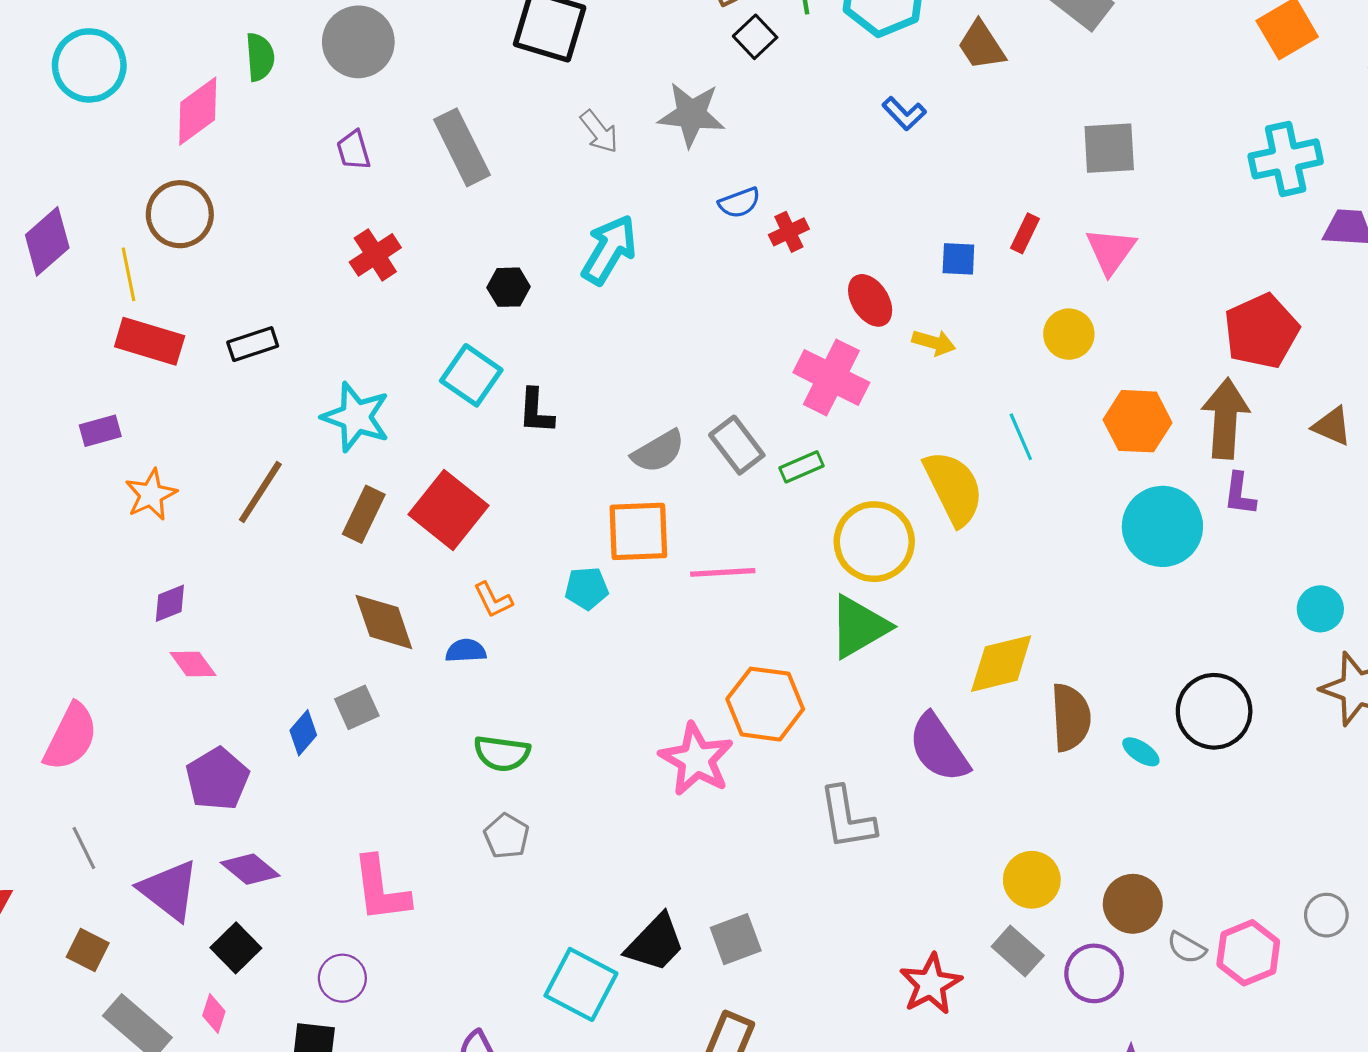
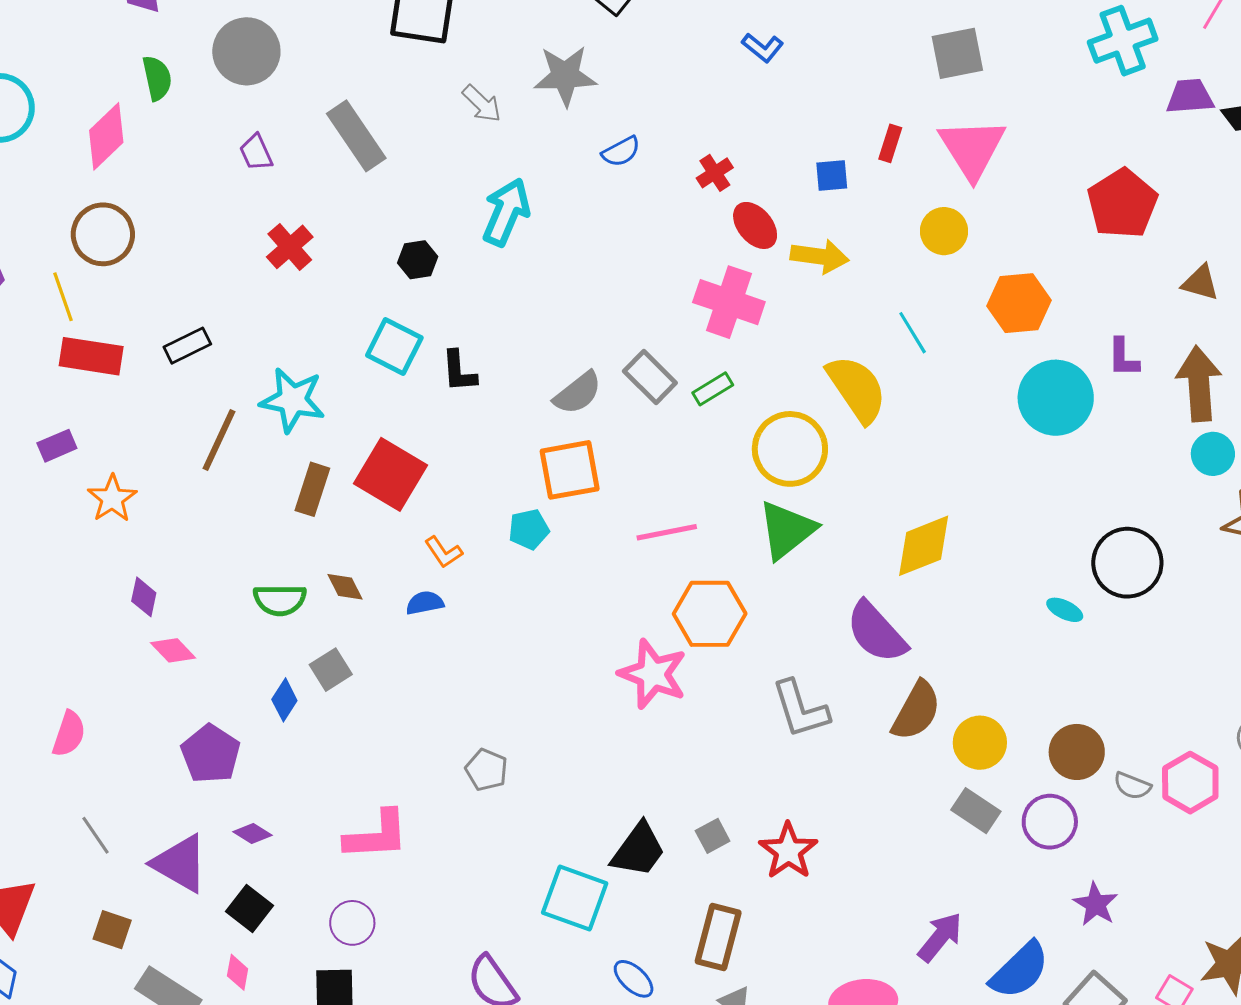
red cross: (789, 232) -> (715, 173), moved
pink triangle: (1111, 251) -> (972, 148), size x1.4
yellow arrow: (934, 343) -> (820, 256), size x1.4
brown arrow: (1225, 418) -> (1199, 384), moved
brown line: (260, 492) -> (219, 440), moved
pink line: (723, 572) -> (667, 532), moved
purple diamond: (170, 603) -> (144, 597), turned -48
brown diamond: (384, 622) -> (345, 587), size x0.6
brown semicircle: (1071, 717) -> (916, 711), moved, turned 40
pink semicircle: (71, 737) -> (69, 734), size x0.7
green semicircle: (502, 753) -> (280, 600), moved
purple diamond: (250, 869) -> (253, 833), size x0.7
pink L-shape: (381, 889) -> (377, 835), turned -78
gray square: (736, 939) -> (713, 836), size x0.7
red star: (931, 984) -> (788, 851), moved

